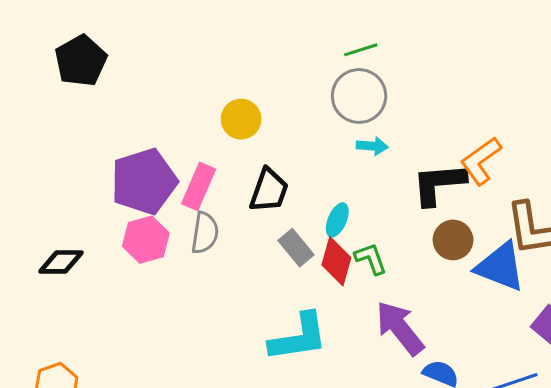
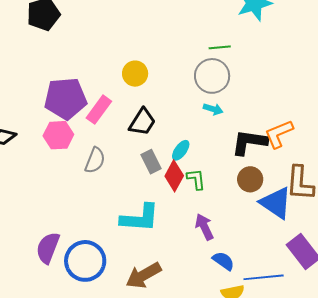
gray semicircle: (205, 233) -> (95, 160), moved
purple arrow: (400, 328) -> (204, 227), size x0.7

